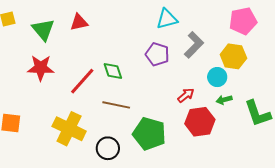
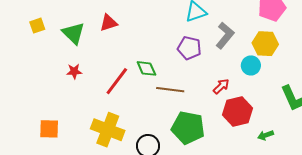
red star: (41, 68) -> (74, 71), size x0.6
green arrow: (224, 100) -> (266, 135), moved
brown line: (116, 105) -> (170, 90), moved

